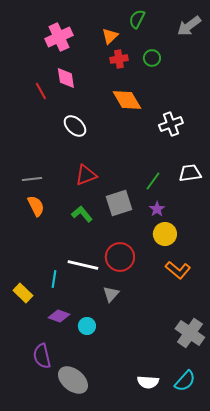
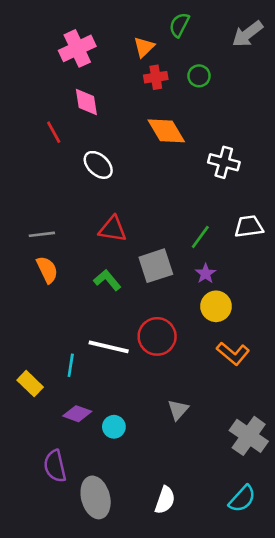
red line: (41, 91) -> (54, 132), moved
white cross: (171, 124) -> (224, 162), turned 35
red triangle: (86, 175) -> (113, 229), turned 30
gray triangle: (111, 294) -> (178, 410), moved
gray ellipse: (73, 380) -> (96, 497), turned 36
white semicircle: (148, 382) -> (165, 500), moved, turned -75

